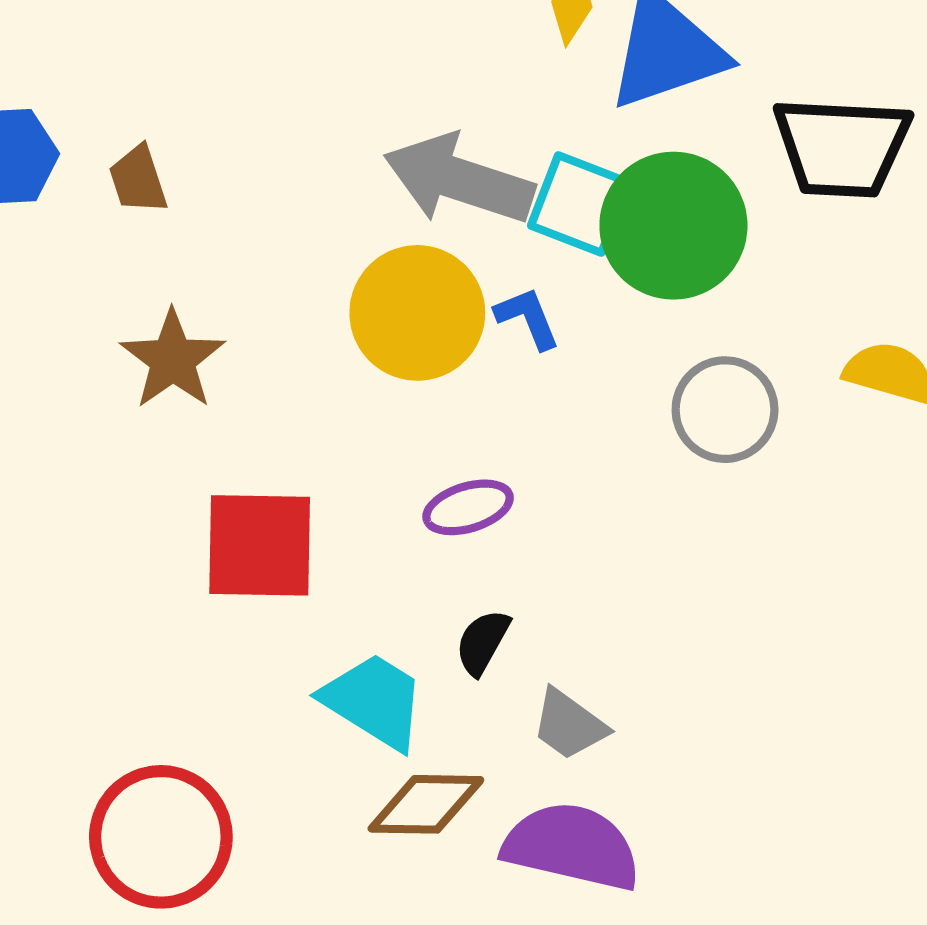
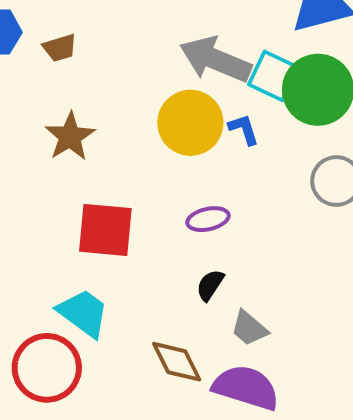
brown trapezoid: (138, 180) -> (60, 48), turned -93
cyan trapezoid: (374, 701) -> (83, 313), moved
brown diamond: (426, 804) -> (177, 362), turned 58

